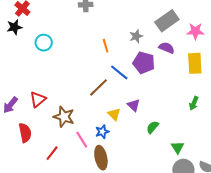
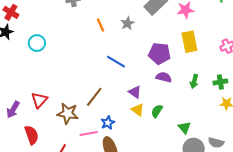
orange line: (106, 46) -> (100, 25), moved
purple semicircle: (167, 48) -> (164, 77), moved
purple pentagon: (144, 63) -> (159, 54), moved
brown line: (98, 87) -> (94, 97), moved
yellow triangle: (114, 114) -> (138, 110), moved
pink line: (82, 140) -> (89, 134), turned -60

